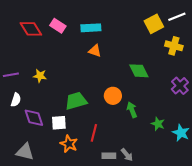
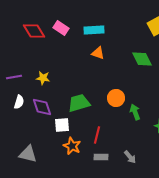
green diamond: (139, 71) -> (142, 59), moved
purple diamond: (34, 118) -> (42, 107), moved
gray rectangle: (109, 156) -> (101, 157), moved

